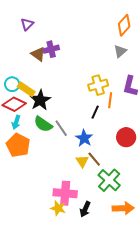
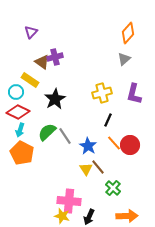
yellow rectangle: (26, 89) -> (30, 80), moved
black star: (40, 100) -> (55, 99), moved
orange line: (110, 100) -> (114, 143), moved, turned -49
black line: (95, 112) -> (108, 120), moved
green semicircle: (43, 124) -> (47, 132), turned 102
green cross: (109, 180) -> (113, 188), size x0.7

